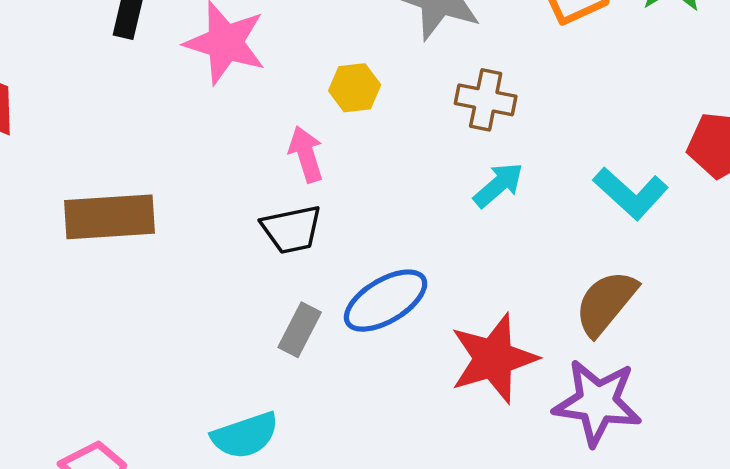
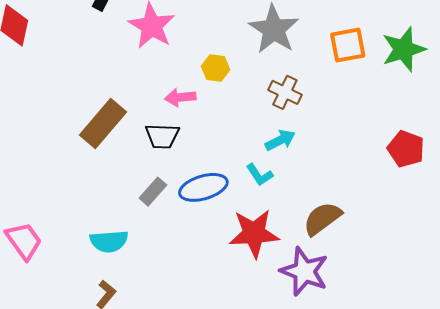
pink arrow: (306, 154) -> (180, 97), turned -92
cyan L-shape: (631, 193) -> (260, 175), moved, size x0.7
brown rectangle: (110, 217) -> (103, 124), moved, turned -60

